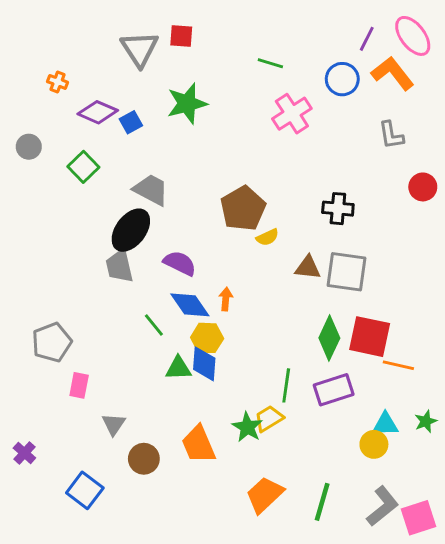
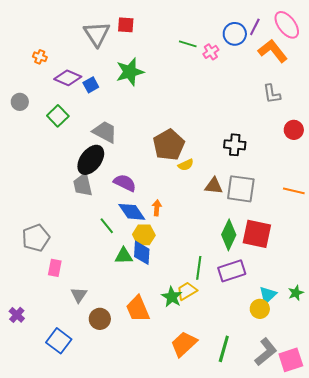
blue circle: (342, 79) -> (235, 34), moved
pink cross: (292, 114) -> (211, 52), moved, size x0.6
orange line: (398, 365) -> (294, 191), moved
cyan triangle: (385, 424) -> (268, 295), turned -42

